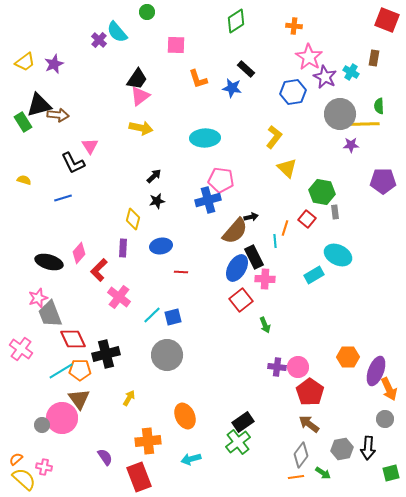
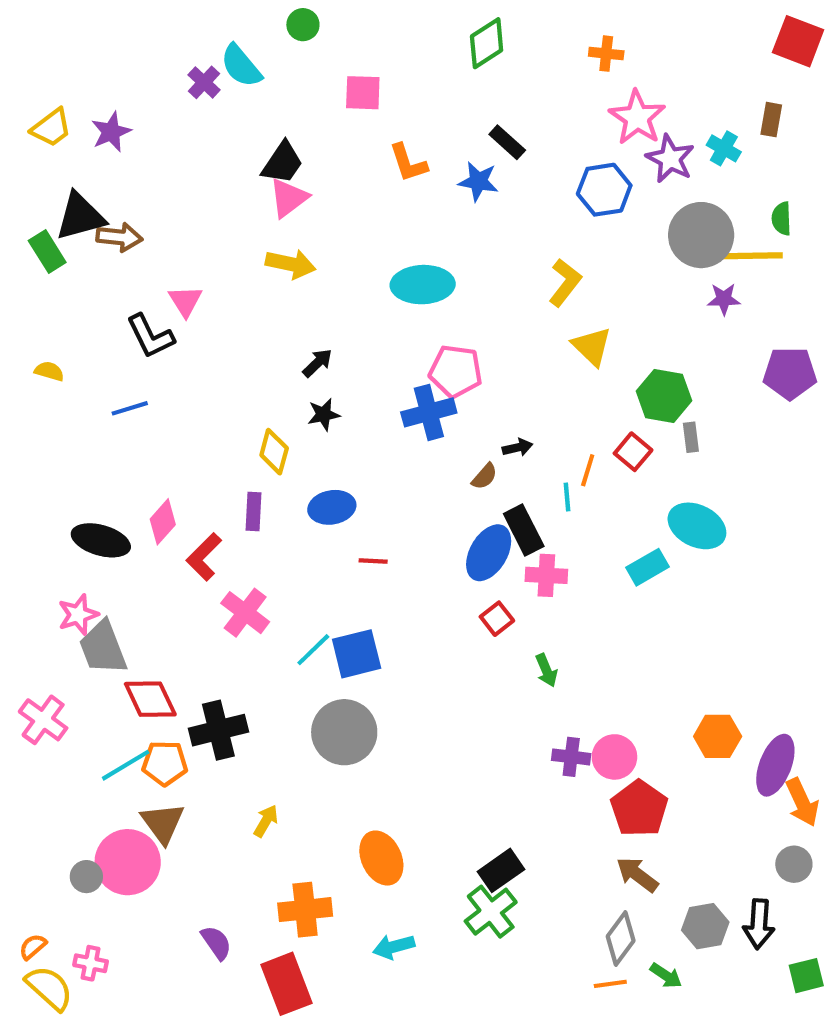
brown semicircle: (235, 231) -> (485, 476), size x0.5
red square: (241, 300) -> (497, 619), size x0.7
blue square: (173, 317) -> (357, 654), size x1.4

